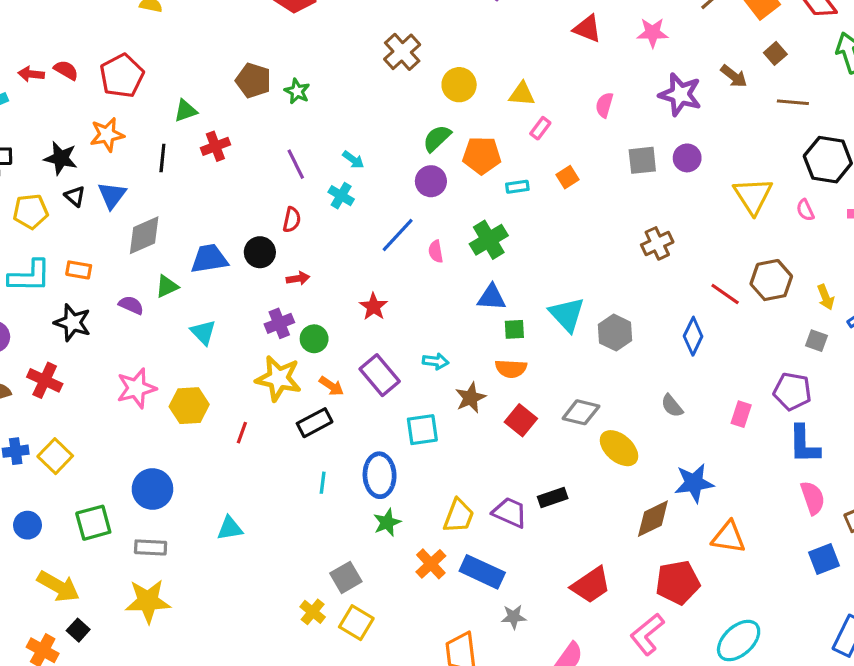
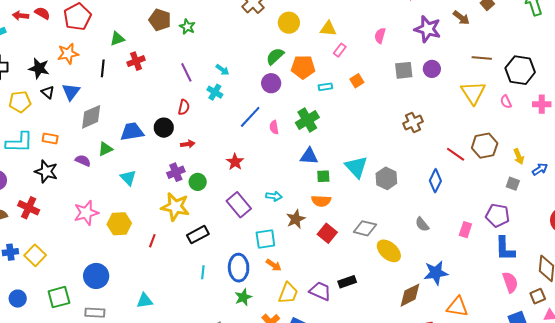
brown line: (793, 102) -> (482, 58), moved
orange arrow: (331, 386) -> (274, 265), moved

